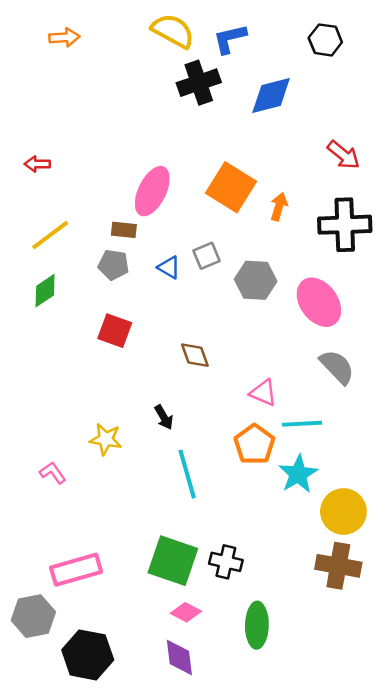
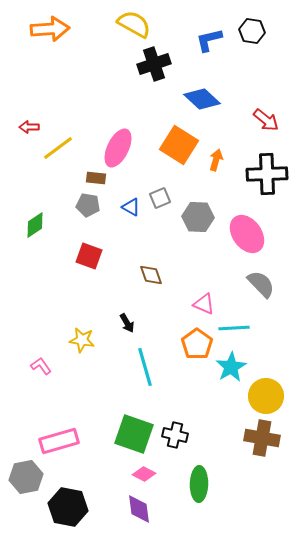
orange arrow: (64, 37) -> (50, 29), size x1.6
blue L-shape: (230, 39) -> (209, 40), moved
blue diamond: (271, 96) -> (202, 99), moved, turned 57
yellow line: (50, 235) -> (58, 148), moved

